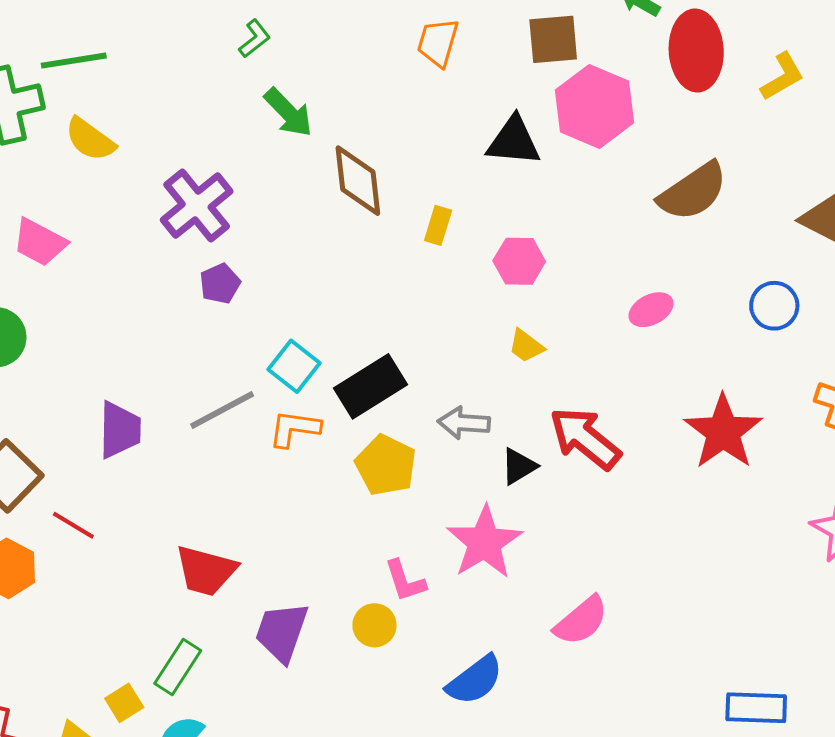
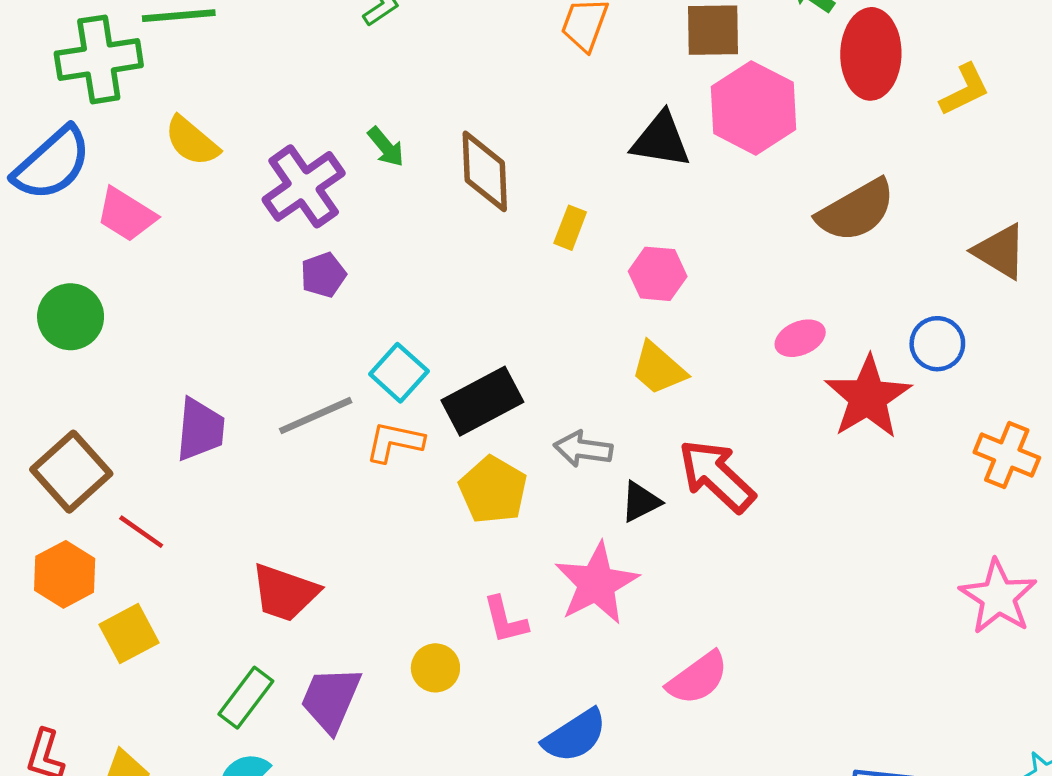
green arrow: (288, 112) -> (386, 147), moved, size x0.7
yellow semicircle: (90, 139) -> (192, 141), moved
yellow trapezoid: (526, 346) -> (658, 369), size x1.4
red star: (723, 432) -> (868, 397), moved
yellow circle: (374, 625) -> (435, 668), moved
purple trapezoid: (282, 632) -> (331, 699), moved
yellow square: (124, 703) -> (129, 634), moved, size x1.4

